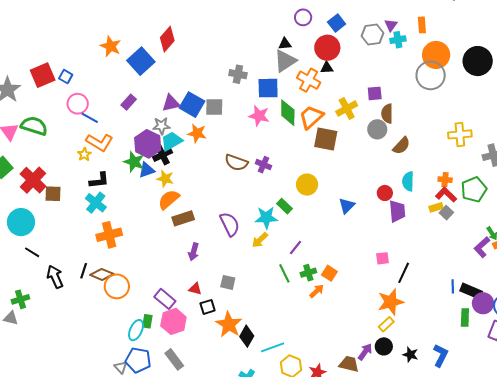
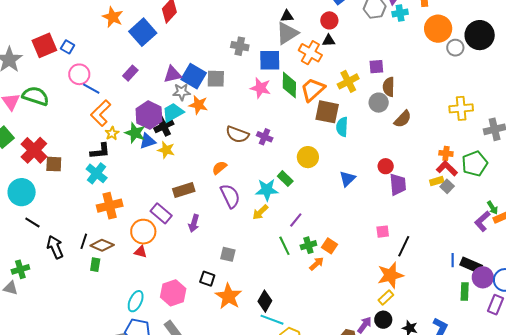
red circle: (327, 48) -> (329, 20), size x0.7
gray circle: (431, 75) -> (455, 48), moved, size x0.6
gray star: (161, 126) -> (182, 92), moved
orange L-shape: (99, 142) -> (101, 113), turned 104
yellow star: (84, 154) -> (112, 133), moved
cyan semicircle: (408, 181) -> (342, 127), moved
orange semicircle: (169, 199) -> (219, 168), moved, size x0.7
orange circle: (117, 286) -> (143, 232), moved
red triangle: (195, 289) -> (141, 252), moved
purple rectangle: (165, 299) -> (161, 213), moved
black square: (208, 307) -> (207, 279), turned 35
green rectangle: (147, 321) -> (95, 265), moved
black diamond: (247, 336) -> (265, 301), moved
cyan line: (273, 347) -> (272, 320), turned 40

